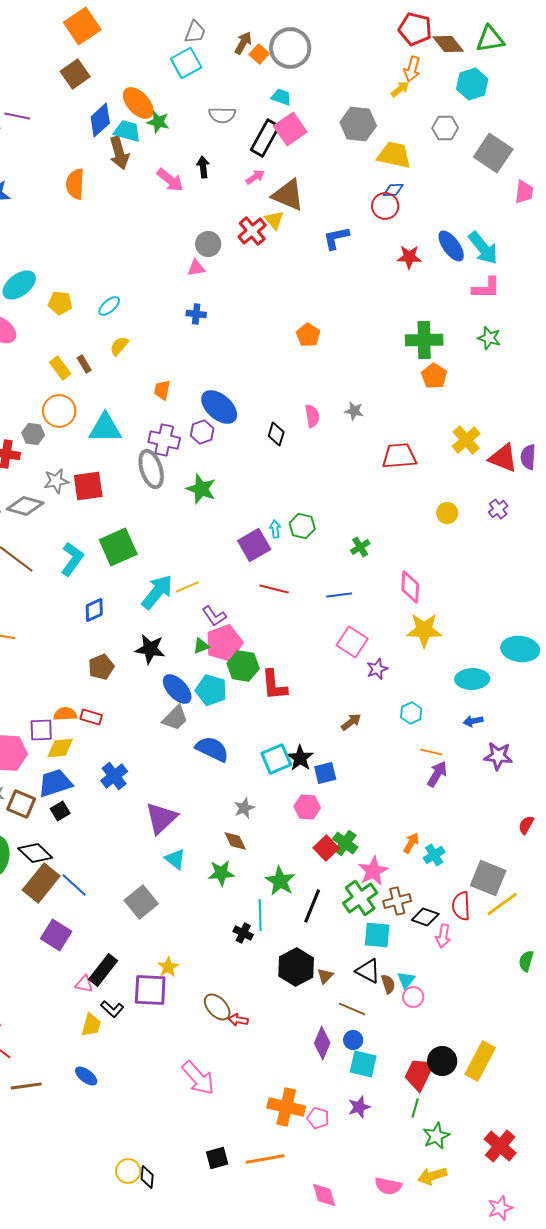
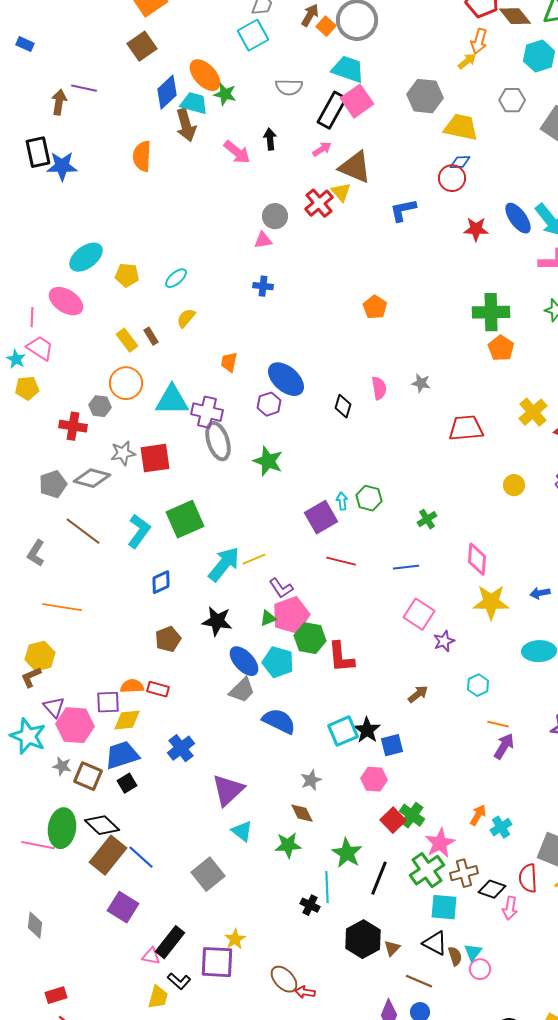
cyan trapezoid: (281, 97) -> (348, 69), size x1.6
purple cross: (164, 440) -> (207, 412), moved
blue arrow: (473, 721) -> (540, 593), moved

